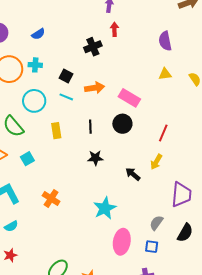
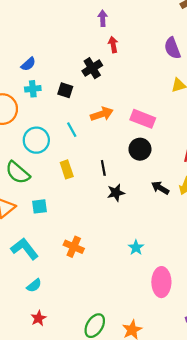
cyan cross: (35, 65) -> (33, 89), moved
black square: (66, 76) -> (65, 90), moved
cyan line: (66, 97) -> (72, 130), turned 48
black line: (90, 127) -> (103, 168), moved
cyan square: (27, 159) -> (40, 206), turned 32
black arrow: (133, 174) -> (160, 188), moved
cyan star: (105, 208) -> (136, 248), size x0.6

